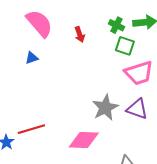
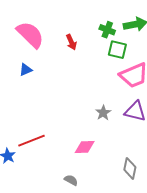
gray star: (105, 108) -> (103, 113), size x0.6
pink diamond: (84, 140) -> (85, 147), size x0.7

